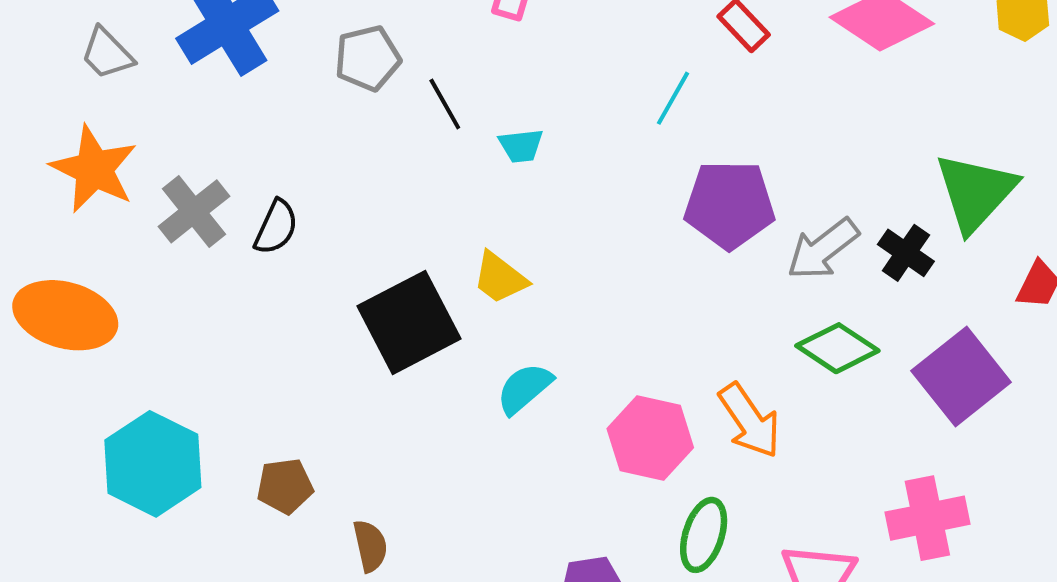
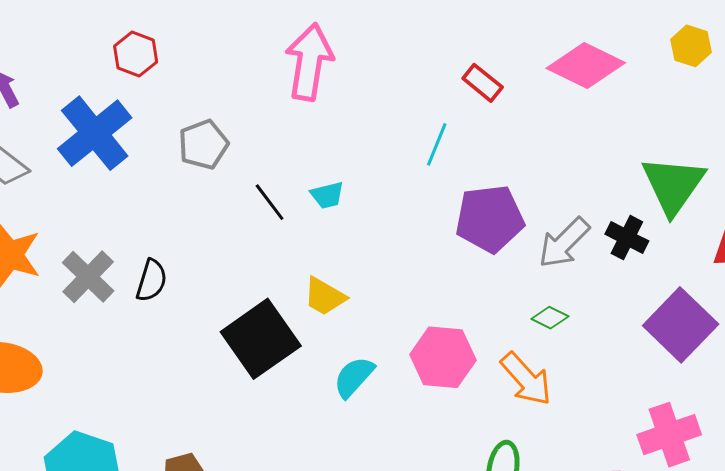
black line: (445, 104) -> (270, 202), moved
green diamond: (837, 348) -> (550, 318), moved, size x0.6
pink hexagon: (650, 438) -> (443, 357), moved

